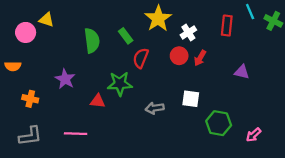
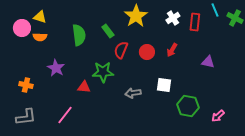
white cross: (188, 32) -> (173, 18), moved
red circle: (179, 56) -> (147, 52), moved
orange semicircle: (13, 66) -> (40, 37), moved
pink line: (76, 134) -> (65, 115), turned -54

